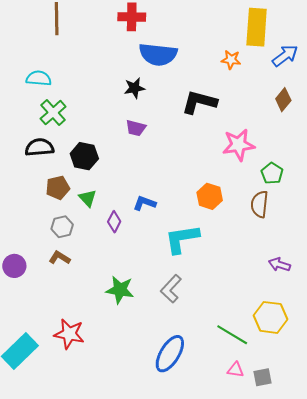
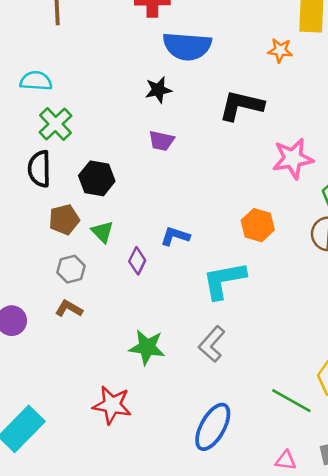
black semicircle: (39, 147) -> (39, 169), turned -84
red star: (69, 334) -> (112, 405), moved
pink triangle: (236, 370) -> (286, 460), moved

